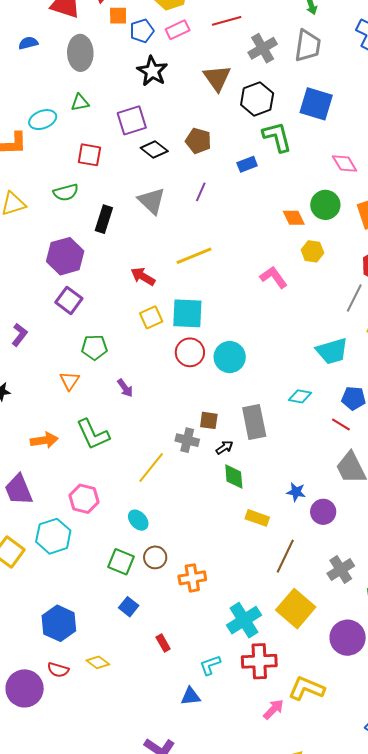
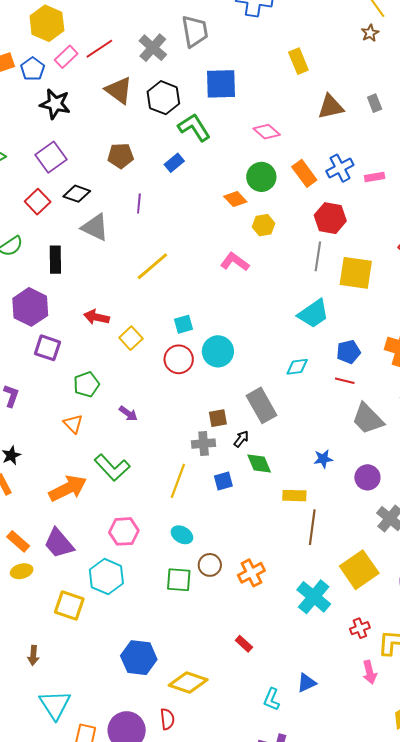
red line: (227, 21) -> (99, 49), moved
black diamond: (154, 150) -> (77, 194), moved
red square: (89, 155) -> (38, 202), moved, turned -35
red arrow: (143, 276) -> (96, 317), moved
cyan square: (187, 313) -> (183, 324), moved, size x0.6
orange arrow: (44, 440) -> (68, 488), size x1.4
purple circle: (323, 512) -> (367, 477), moved
brown line: (285, 556) -> (312, 527), moved
blue square: (129, 607) -> (223, 481), moved, turned -36
yellow square: (296, 609) -> (359, 570), turned 33
red cross: (259, 661) -> (360, 628), moved, size x0.6
yellow diamond: (98, 662) -> (188, 683), size x1.6
cyan L-shape: (210, 665) -> (272, 699), moved, turned -30
red semicircle: (58, 670) -> (167, 719), moved, turned -95
blue triangle: (191, 696) -> (306, 683), moved
pink arrow: (274, 709) -> (370, 672), turned 140

